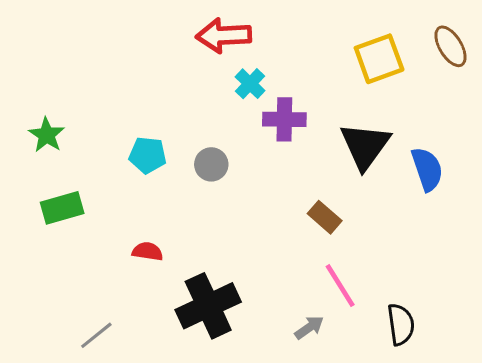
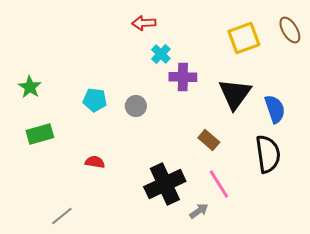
red arrow: (224, 35) -> (144, 23), size x0.7
black cross: (208, 306) -> (165, 184), moved
black semicircle: (401, 324) -> (268, 154), moved, size x1.4

